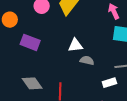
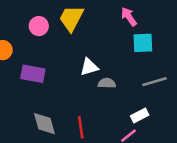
gray diamond: (32, 83) -> (44, 124), turned 30
white rectangle: (109, 83) -> (140, 116), moved

